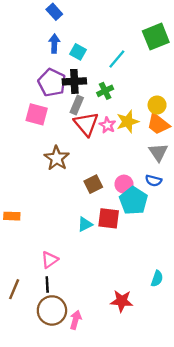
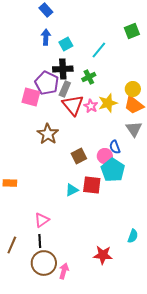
green square: (156, 37) -> (132, 31), size x0.7
cyan square: (78, 52) -> (66, 44), turned 32
purple pentagon: (52, 83) -> (47, 83), moved
blue semicircle: (154, 181) -> (115, 147), moved, turned 56

